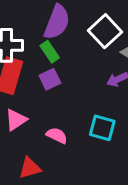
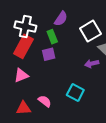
purple semicircle: (57, 22) -> (61, 19), size x0.7
pink semicircle: (57, 135) -> (45, 101), moved

